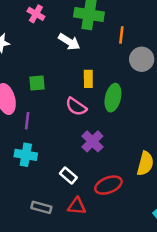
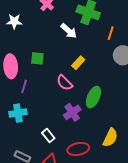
yellow rectangle: (88, 79) -> (78, 63), turned 32
green ellipse: (113, 98) -> (93, 97), moved
cyan cross: (26, 155) -> (18, 113), turned -30

